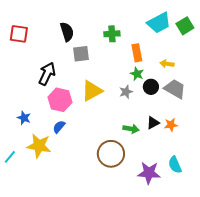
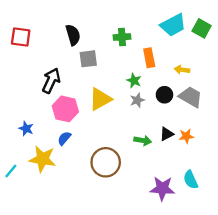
green square: (185, 26) -> (202, 28), turned -30
green star: (137, 74) -> (134, 81), moved
brown circle: (111, 154) -> (106, 162), moved

